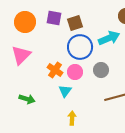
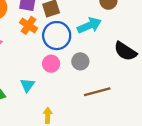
orange cross: (55, 70) -> (29, 25), moved
cyan triangle: (65, 91) -> (27, 85), moved

